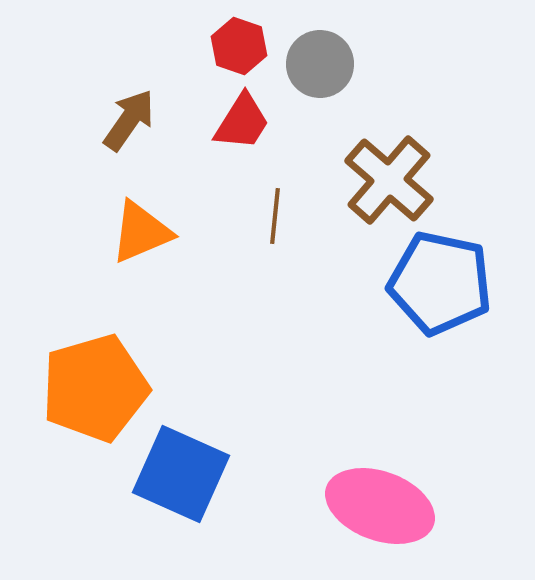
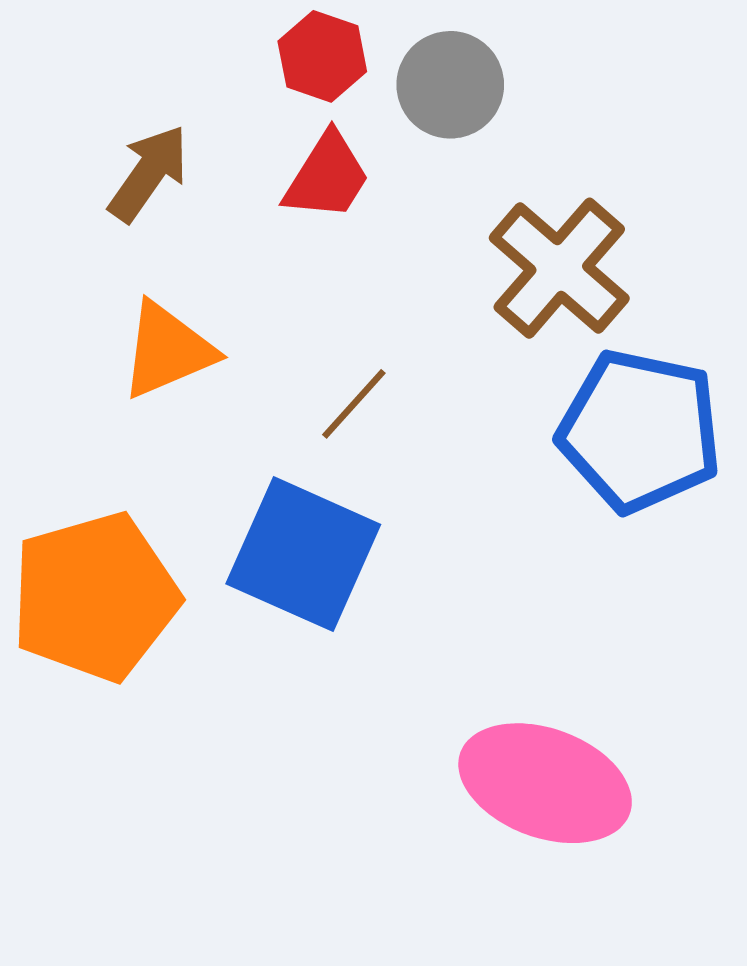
brown line: (275, 216) -> (354, 404), moved, turned 36
blue square: (181, 474) -> (303, 554), moved

